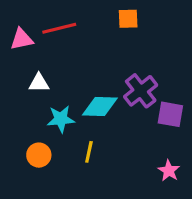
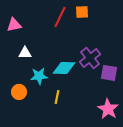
red line: (59, 28) -> (60, 17), moved, turned -50
orange circle: (39, 155) -> (19, 92), moved
pink star: (169, 171) -> (108, 109), size x1.5

